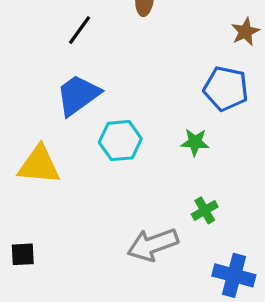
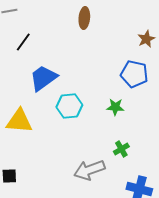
black line: (80, 30) -> (23, 42), moved

